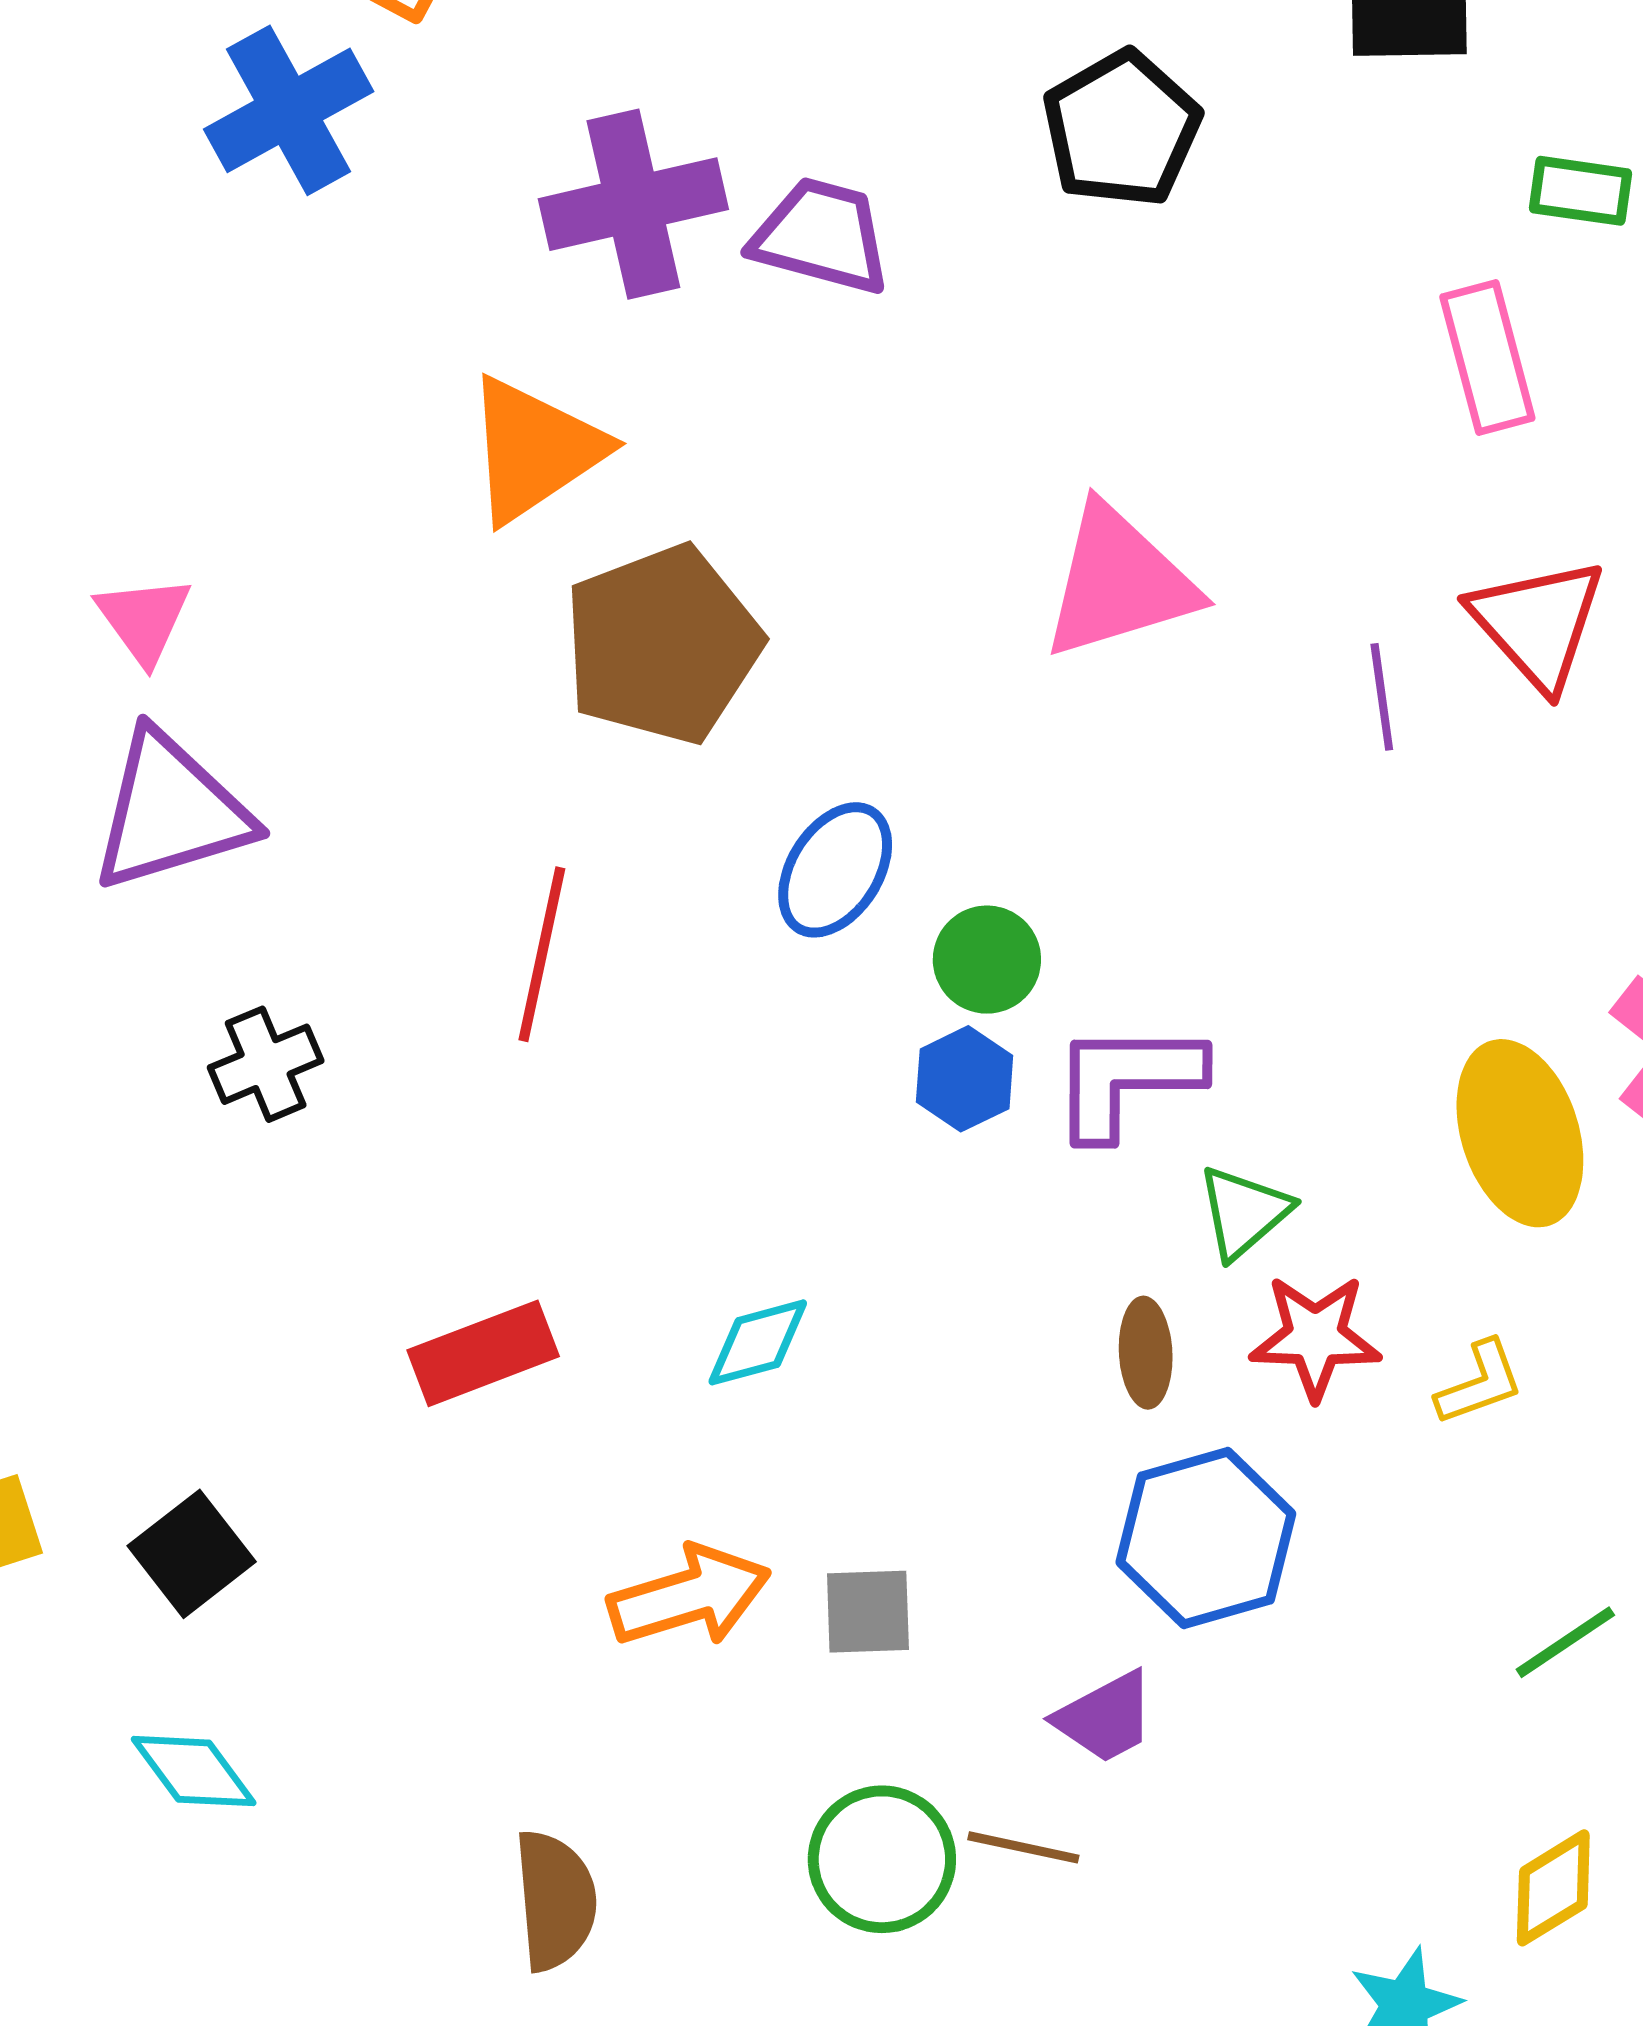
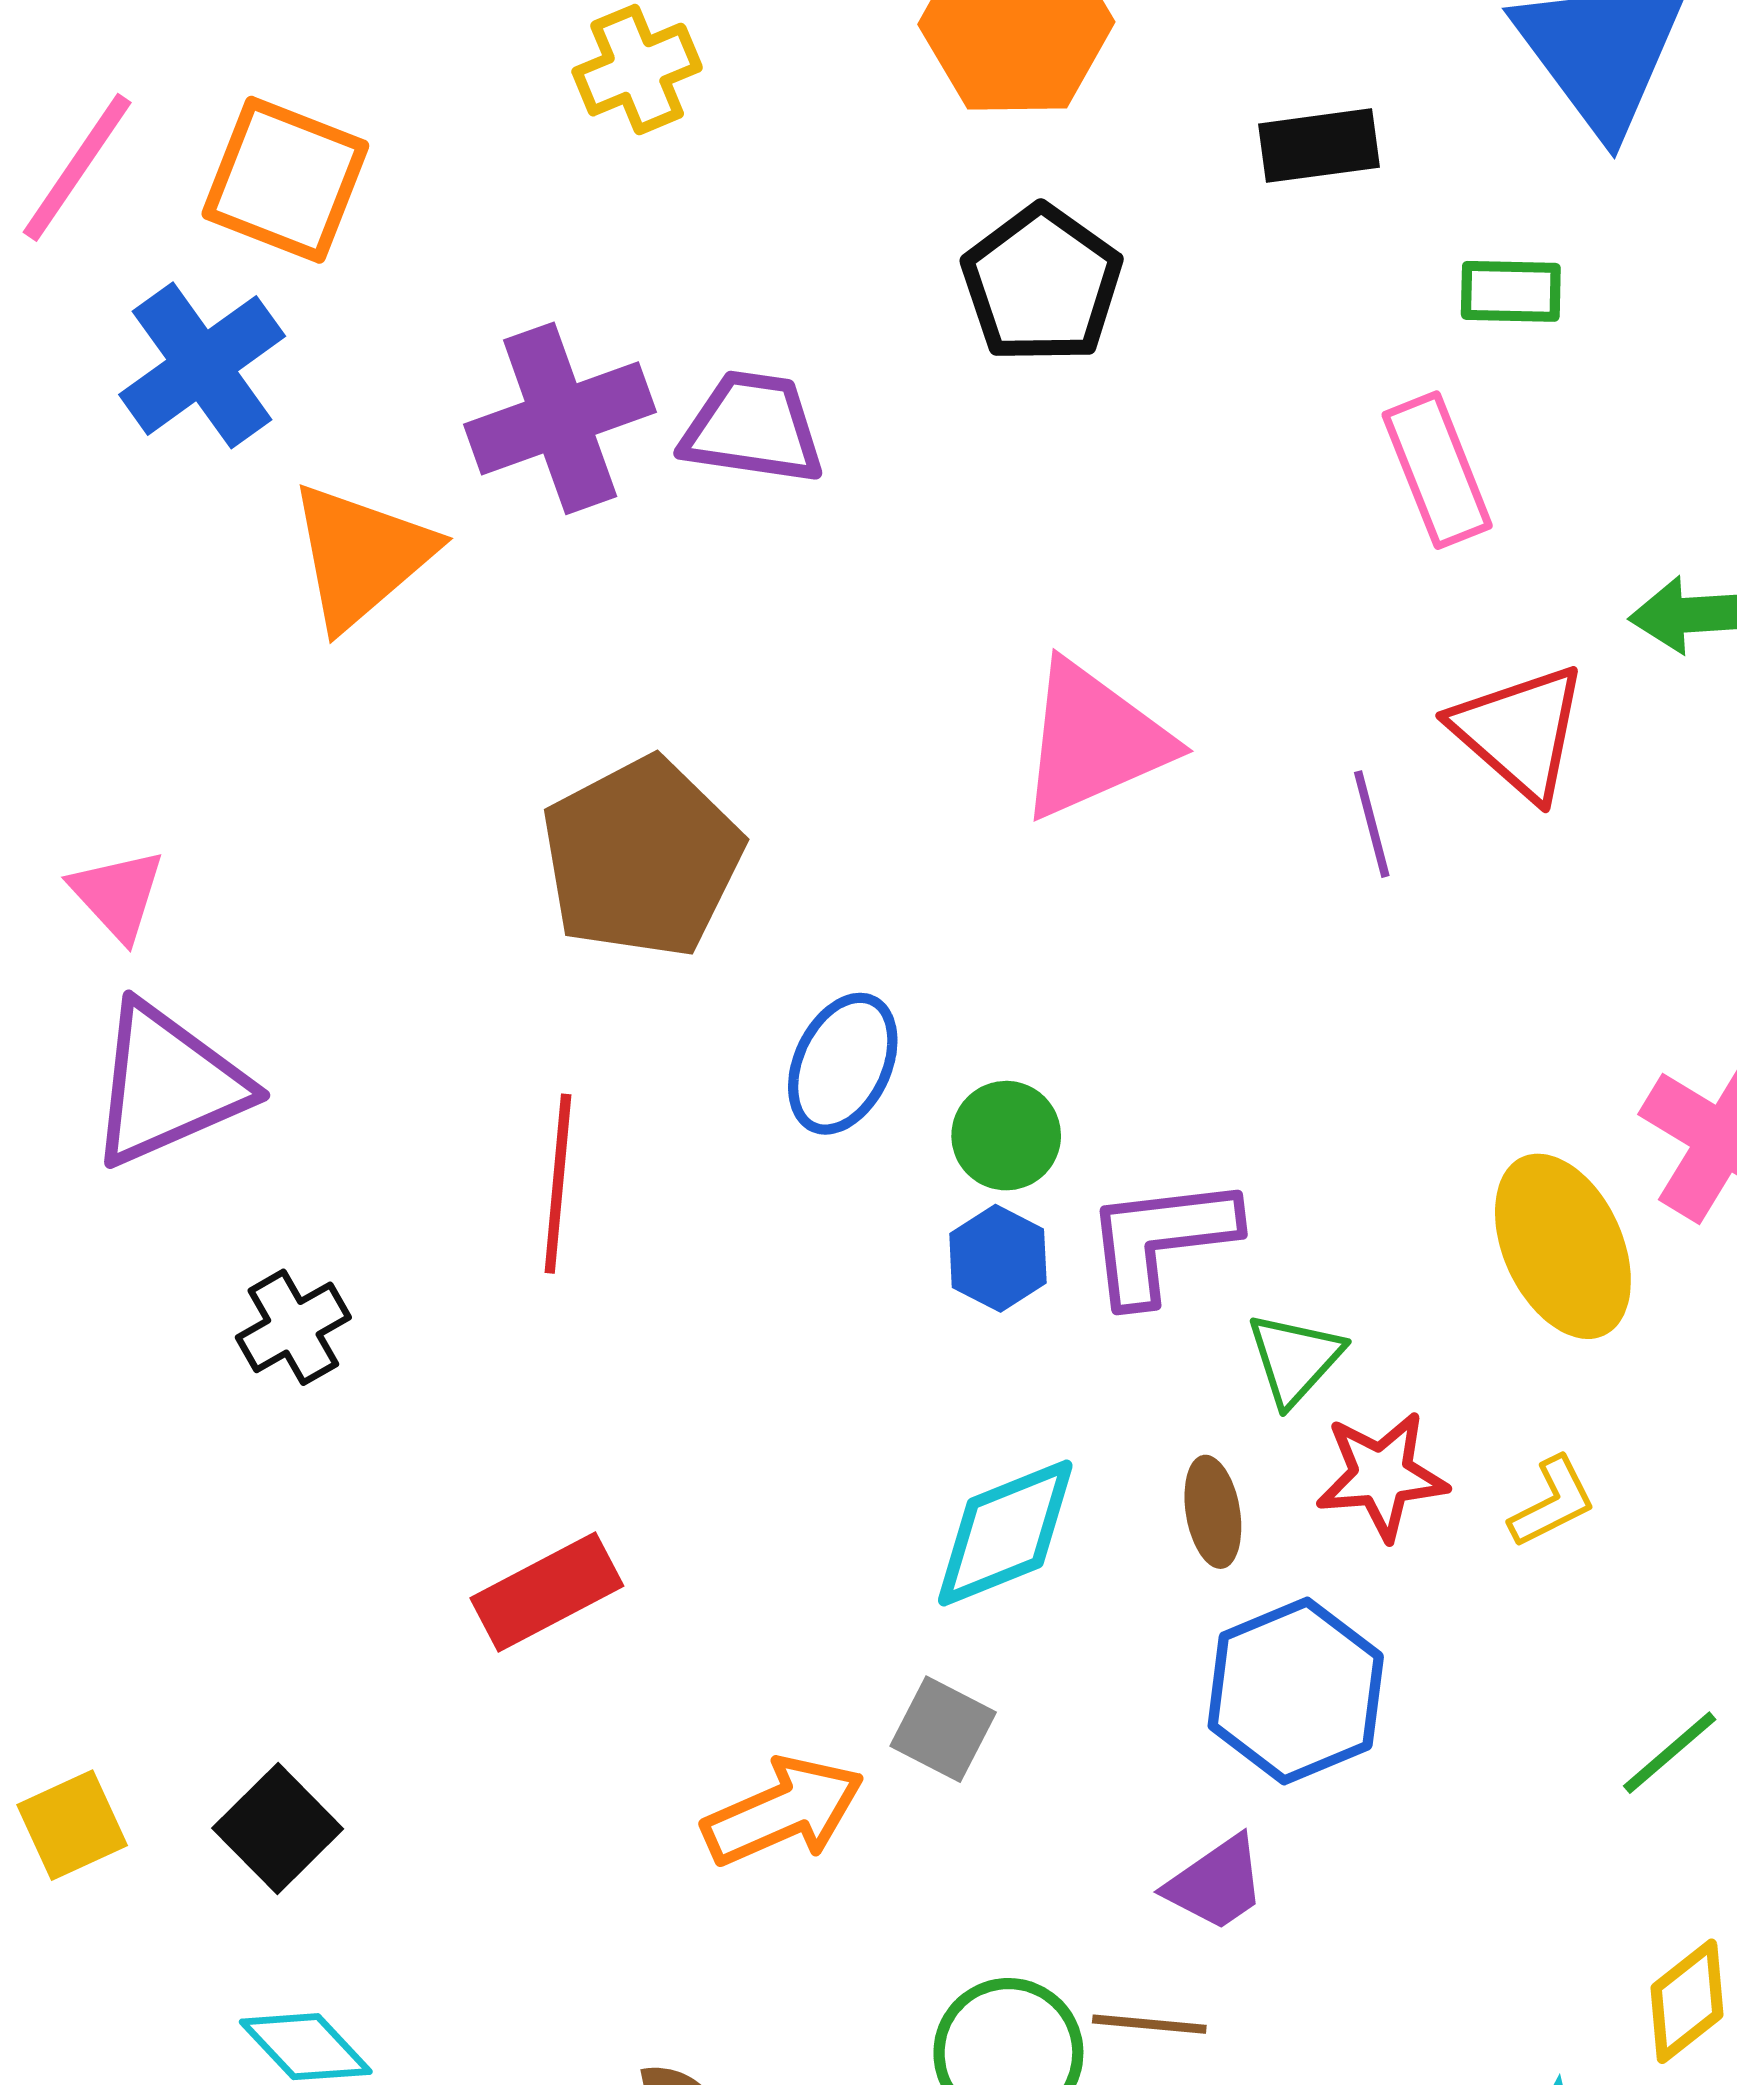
orange triangle: (534, 450) -> (361, 556), moved
cyan diamond: (758, 1342) -> (1005, 1533), moved, size x1.5
gray square: (868, 1612) -> (943, 1729), moved, turned 36

